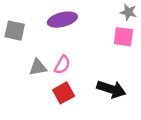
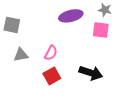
purple ellipse: (62, 20) -> (71, 16), moved
gray triangle: (38, 67) -> (21, 55), moved

